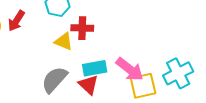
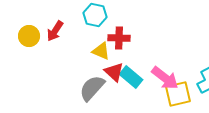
cyan rectangle: (95, 68) -> (131, 77), turned 50
red triangle: (88, 85) -> (114, 72), moved

